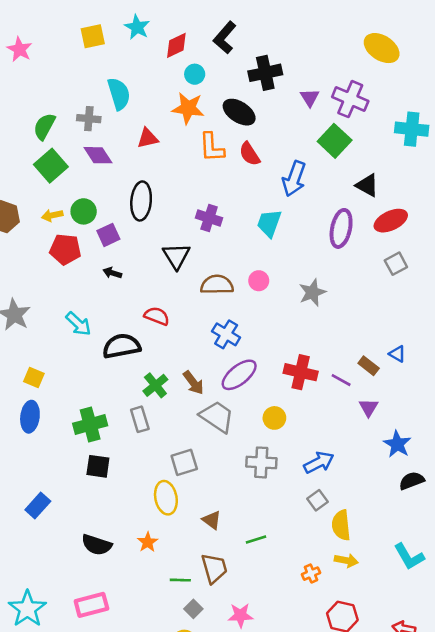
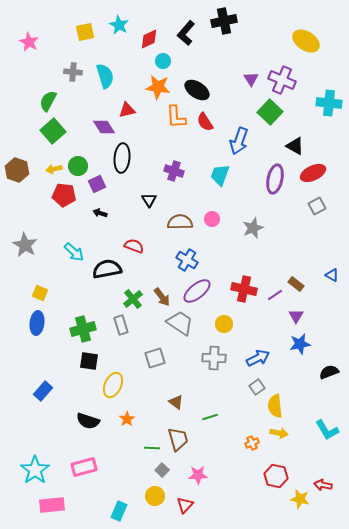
black cross: (265, 73) -> (224, 21), moved
gray cross: (89, 119) -> (73, 72), moved
purple diamond: (98, 155) -> (104, 127), moved
black triangle: (176, 256) -> (149, 200), size x0.7
blue triangle: (397, 354) -> (332, 275), moved
purple line: (341, 380) -> (275, 295), turned -63
blue star: (397, 444) -> (300, 344), moved, turned 30
yellow ellipse: (166, 498) -> (113, 385), moved, turned 35

